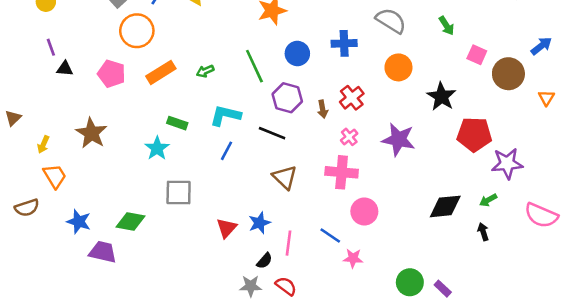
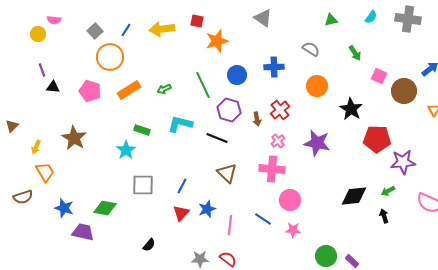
gray semicircle: (391, 21) -> (311, 49), size x0.7
blue line: (227, 151) -> (182, 186), moved
pink star: (353, 258) -> (293, 230), moved
black semicircle: (265, 261) -> (149, 245), moved

